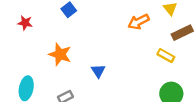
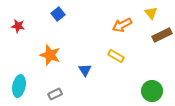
yellow rectangle: (166, 56) -> (116, 56), moved

